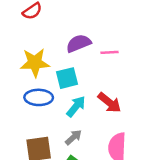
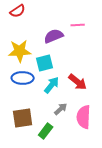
pink line: (109, 52) -> (78, 25), moved
gray arrow: (73, 137) -> (61, 109), moved

